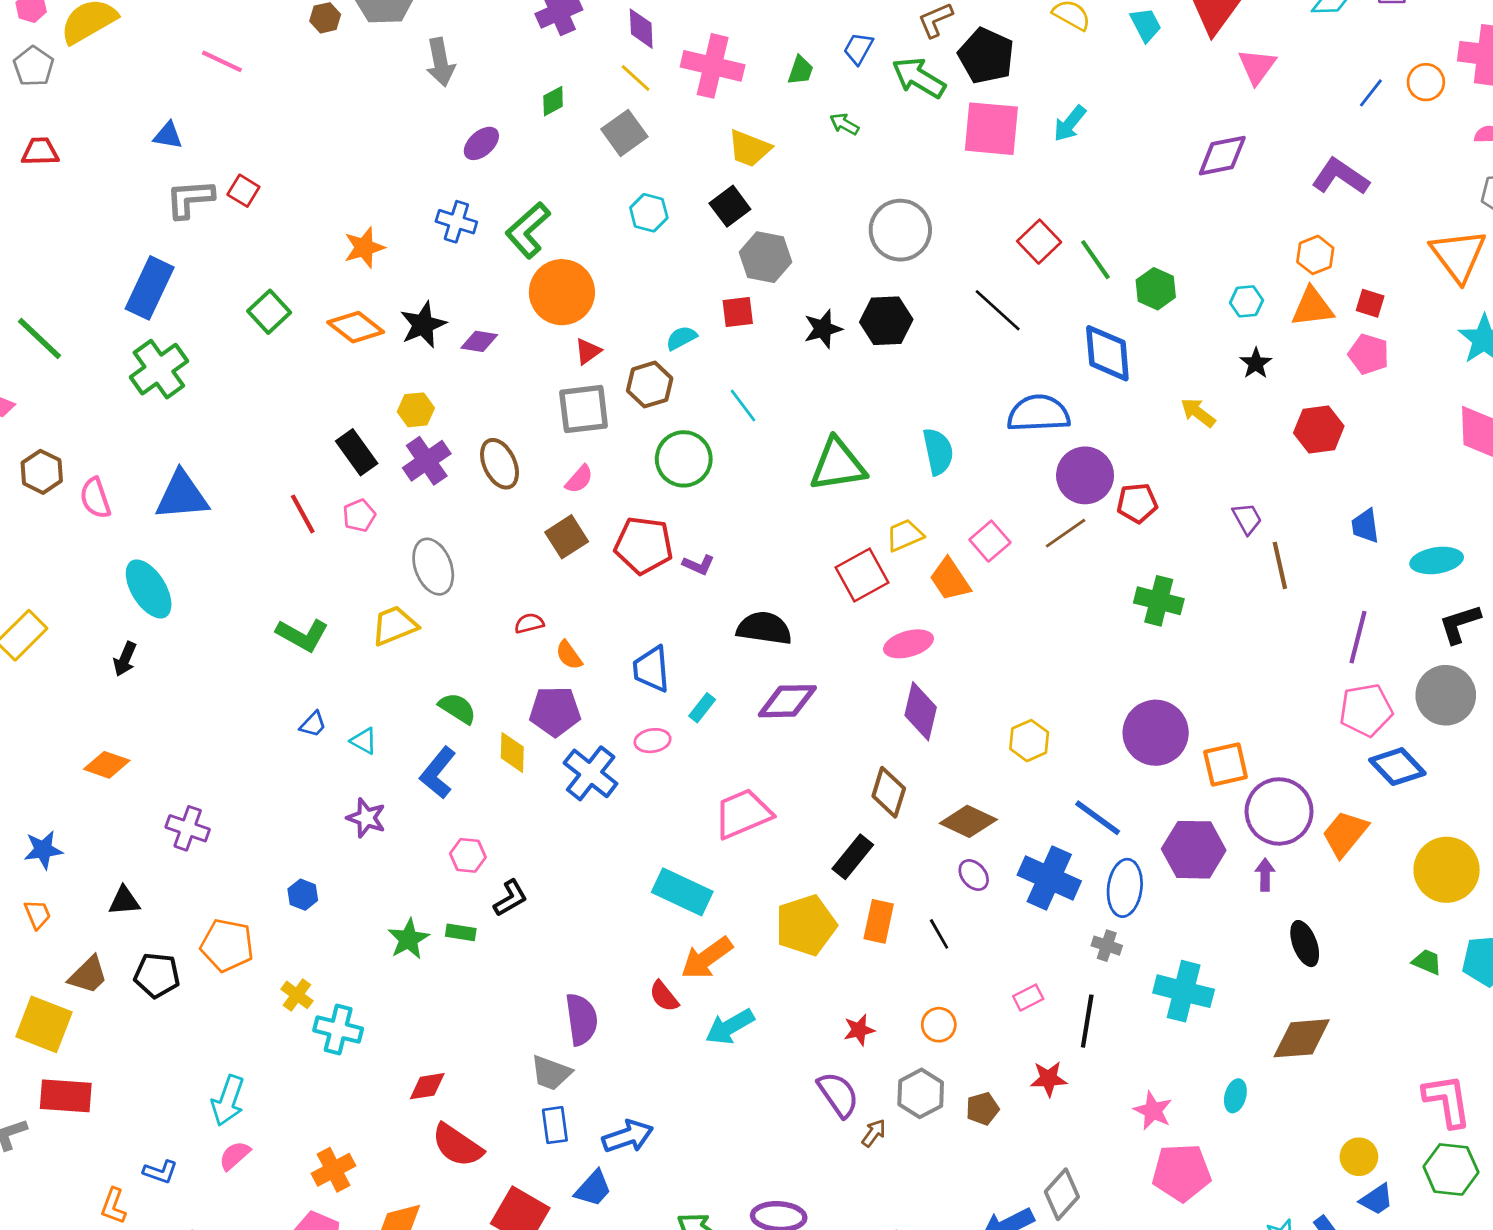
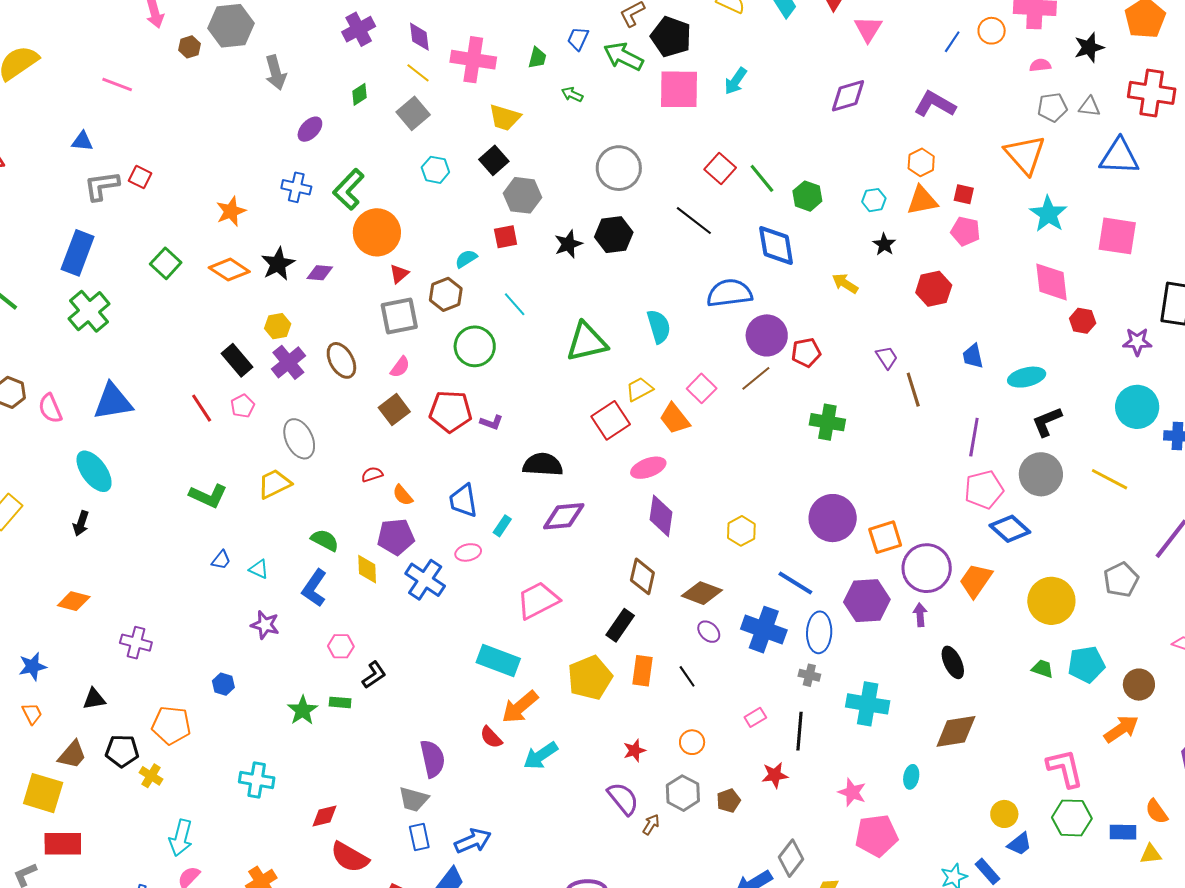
yellow cross: (297, 995) -> (151, 776), moved

